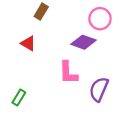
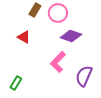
pink circle: (100, 19) -> (58, 13), moved
pink L-shape: (68, 73) -> (58, 62), turned 45

